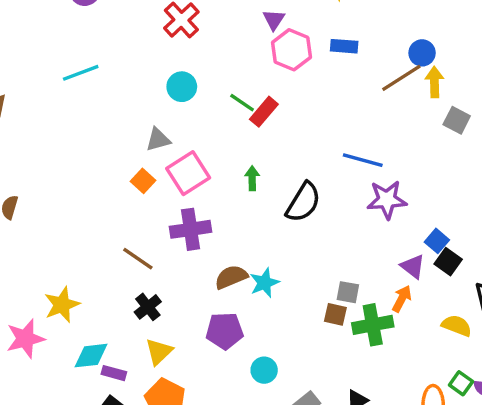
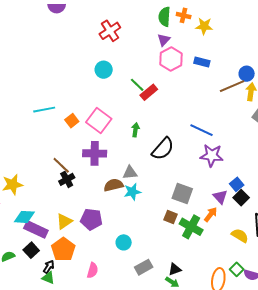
cyan line: (81, 73) -> (44, 110), moved
gray triangle: (158, 140) -> (130, 173), moved
pink square: (188, 173) -> (99, 121), turned -30
gray square: (348, 292) -> (182, 193), moved, size x1.5
black cross: (148, 307) -> (67, 179), moved
green cross: (373, 325) -> (191, 227), turned 30
purple pentagon: (225, 331) -> (91, 219), moved
purple rectangle: (114, 373) -> (36, 229), size x1.6

